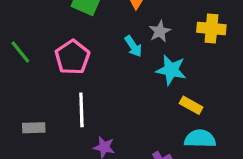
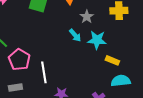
cyan arrow: (133, 46) -> (75, 35), moved
pink pentagon: (72, 57) -> (19, 60), moved

